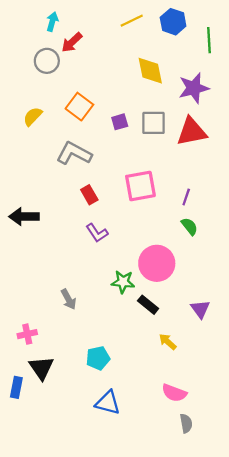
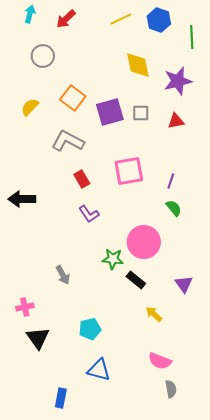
cyan arrow: (52, 22) -> (30, 14), moved
red arrow: (72, 42) -> (66, 19), moved
purple square: (120, 122) -> (110, 112), size x1.8
gray square: (153, 123) -> (141, 113), size x0.7
red triangle: (192, 132) -> (176, 121), size x0.6
blue rectangle: (16, 387) -> (61, 398), moved

